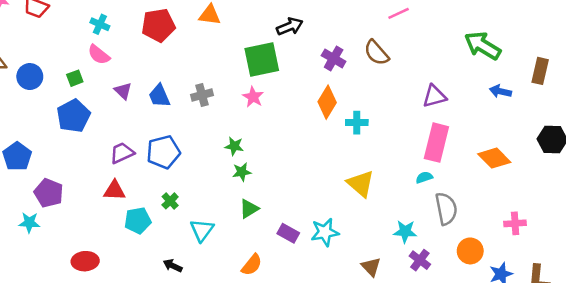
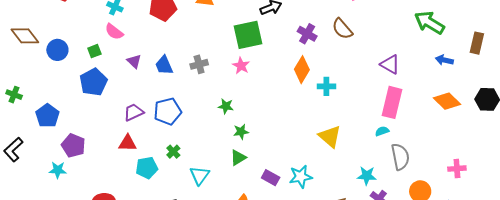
purple triangle: (434, 96) -> (390, 64), turned 45
orange diamond: (494, 158) -> (447, 101), moved
green star: (242, 172) -> (241, 132), moved

